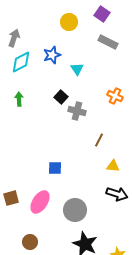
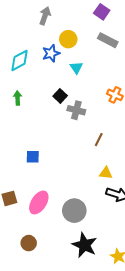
yellow circle: (69, 22) -> (68, 39), moved
gray arrow: (14, 38) -> (45, 16), moved
yellow triangle: (113, 166) -> (106, 173), moved
blue square: (55, 168) -> (33, 157), moved

